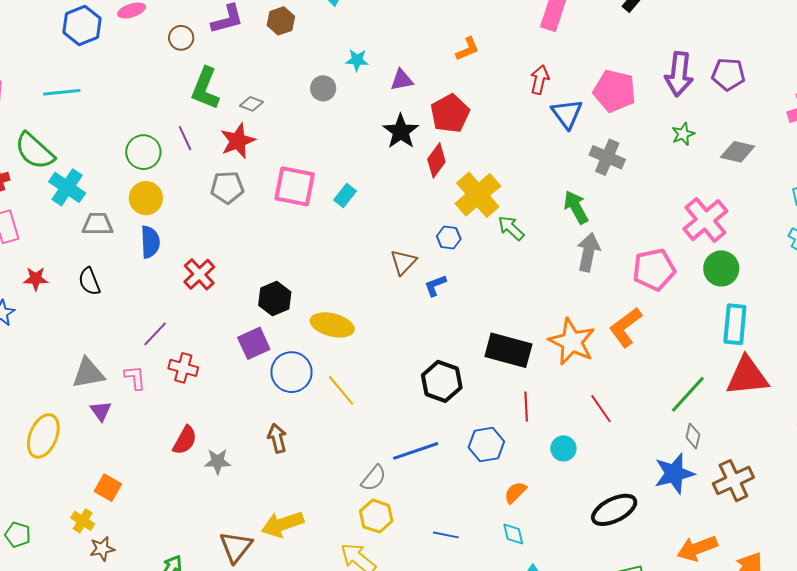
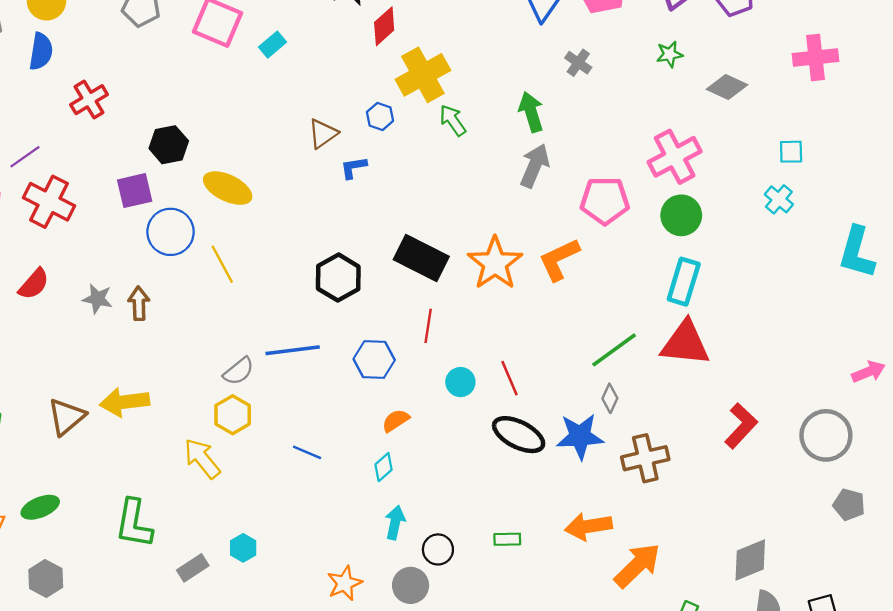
gray cross: (607, 157) -> (578, 63), size x0.7
red cross: (183, 368) -> (49, 202), size x1.5
red line: (601, 409) -> (510, 378), moved
gray star: (218, 461) -> (97, 299), moved
black ellipse: (614, 510) -> (519, 435), moved, turned 42
cyan diamond: (513, 534) -> (384, 467), turned 50

